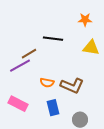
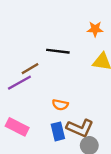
orange semicircle: (47, 83) -> (60, 105), moved
brown L-shape: (72, 86) -> (80, 128), moved

